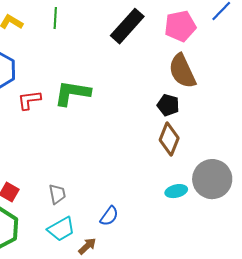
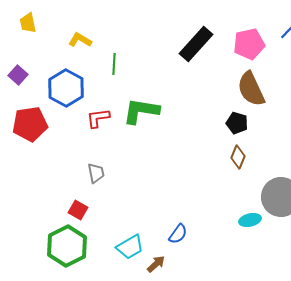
green line: (55, 18) -> (114, 64), moved
brown diamond: (169, 139) -> (238, 157), size x0.7
cyan ellipse: (176, 191) -> (250, 220), moved
gray trapezoid: (57, 194) -> (96, 173), moved

